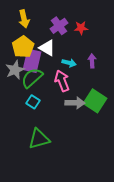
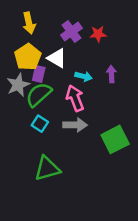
purple rectangle: (32, 61) -> (39, 74), size x0.6
green square: (95, 101) -> (115, 139), moved, turned 30
gray arrow: (75, 103) -> (75, 125), moved

